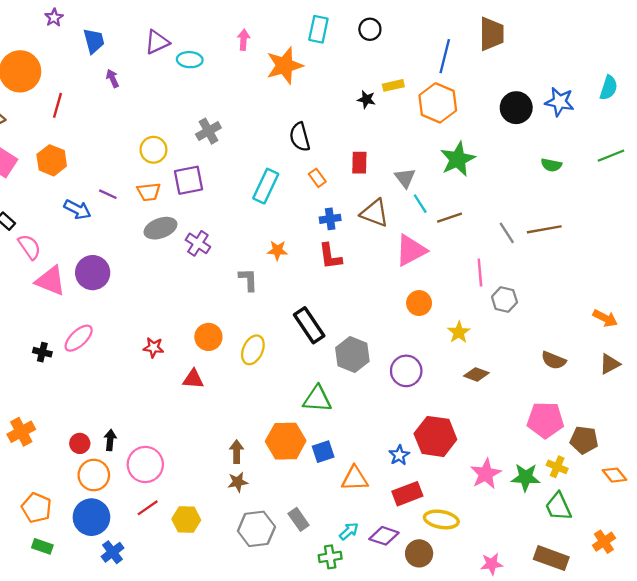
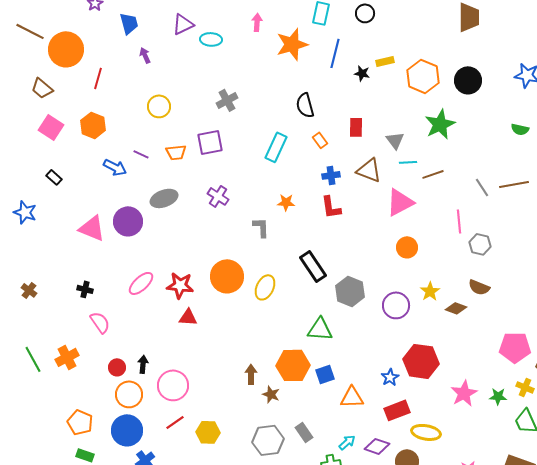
blue line: (445, 56) -> (335, 53), moved
black circle: (516, 108) -> (468, 80), moved
yellow circle: (153, 150) -> (159, 106), moved
cyan line: (420, 204) -> (408, 162), turned -60
gray ellipse: (160, 228) -> (164, 198), moved
pink semicircle: (29, 247) -> (100, 322), moved
yellow star: (459, 332) -> (430, 291), moved
orange circle: (208, 337) -> (227, 276), size x1.4
pink ellipse: (79, 338) -> (141, 283), moved
red star: (153, 347) -> (180, 285), size x1.5
brown semicircle: (554, 360) -> (479, 287), moved
red triangle: (193, 379) -> (188, 317), moved
green star: (526, 477) -> (498, 396), size x0.7
brown star: (238, 482) -> (271, 394), moved, turned 30

